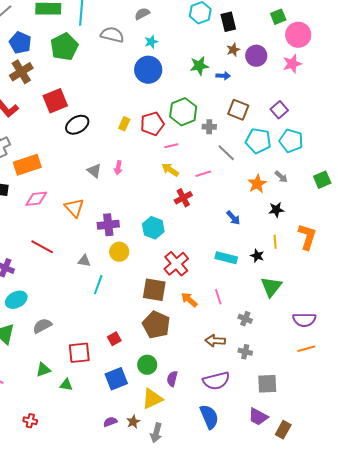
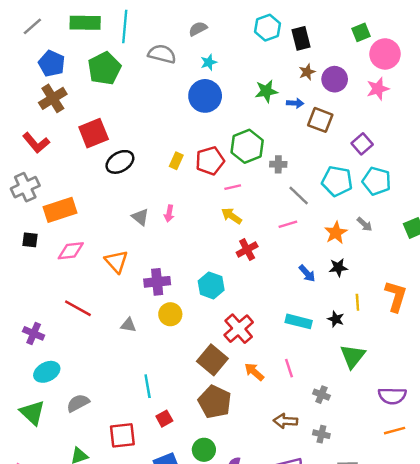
brown square: (238, 110) -> (320, 120), moved
pink line: (203, 174) -> (288, 224), moved
black star: (276, 210) -> (338, 267), moved
cyan line: (98, 285) -> (148, 386), moved, turned -30
brown square: (154, 290) -> (212, 360), turned 30

